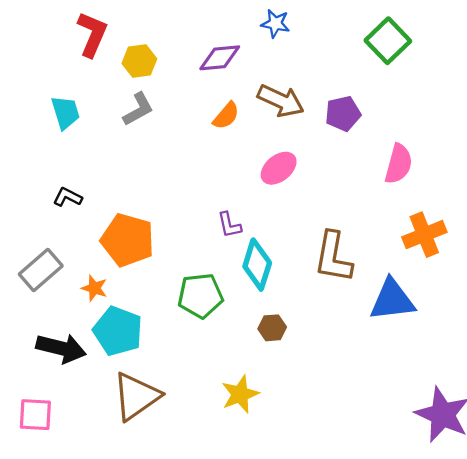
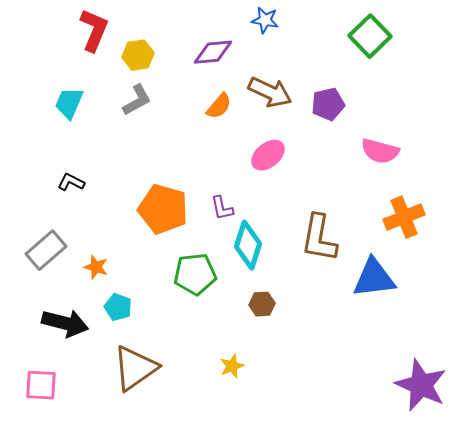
cyan trapezoid: (65, 112) -> (69, 103), turned -140
pink semicircle: (399, 164) -> (380, 151), turned 90
orange pentagon: (128, 240) -> (163, 209), moved
cyan pentagon: (118, 331) -> (118, 307), size x0.6
yellow star: (240, 394) -> (232, 366), size x0.7

